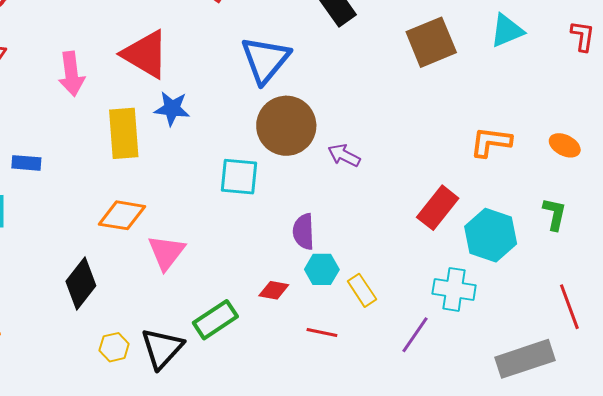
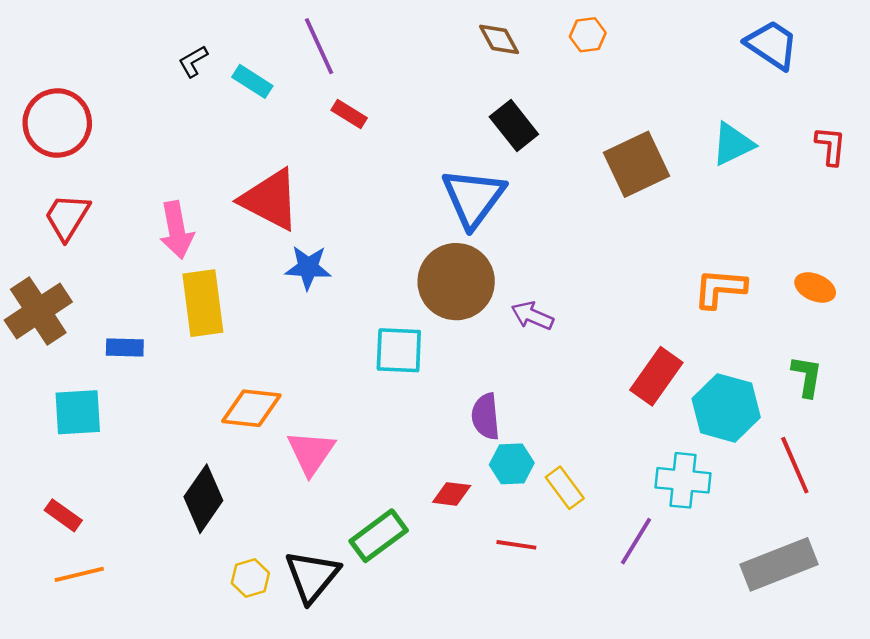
blue triangle: (265, 60) -> (473, 198), moved
yellow rectangle: (124, 133) -> (203, 303), moved
red line: (569, 307) -> (795, 465), moved

